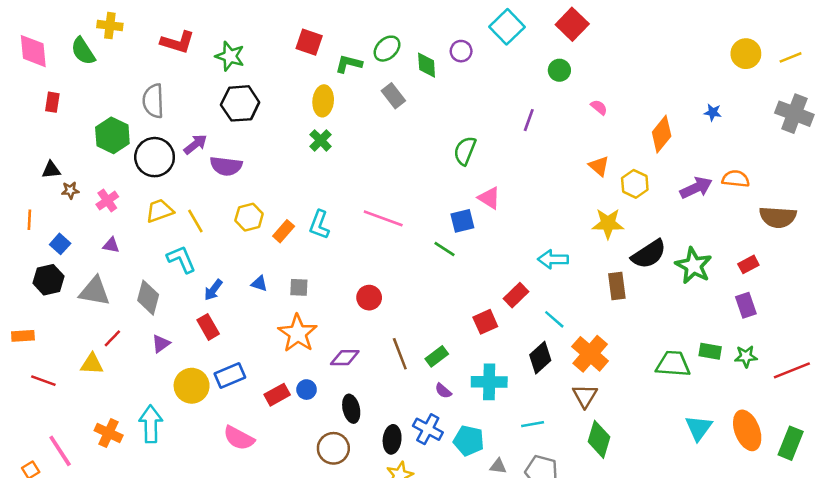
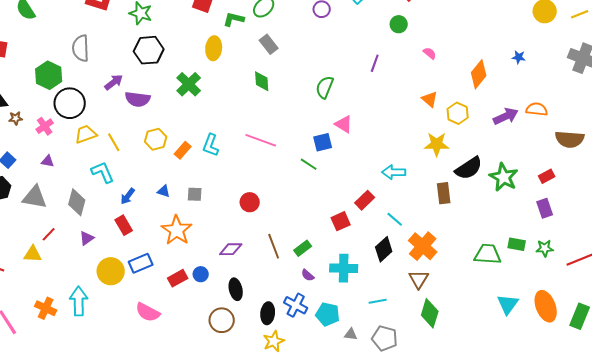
green diamond: (427, 65) -> (262, 81), moved
green cross: (321, 140) -> (189, 84), moved, size x1.4
black circle: (155, 157) -> (70, 103), moved
orange star: (298, 333) -> (177, 230), moved

